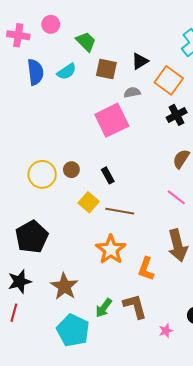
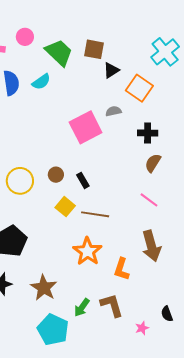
green trapezoid: (86, 42) -> (59, 53), size x1.4
brown square: (106, 69) -> (94, 49), moved
gray semicircle: (132, 92) -> (113, 111), moved
black cross: (177, 115) -> (148, 133), moved, turned 30
brown circle: (71, 170) -> (56, 175), moved

